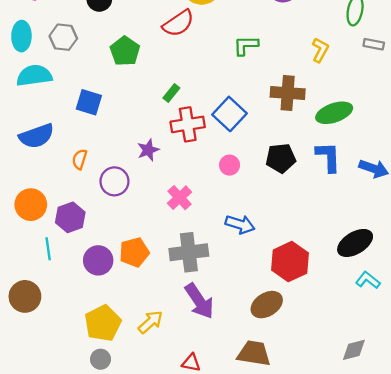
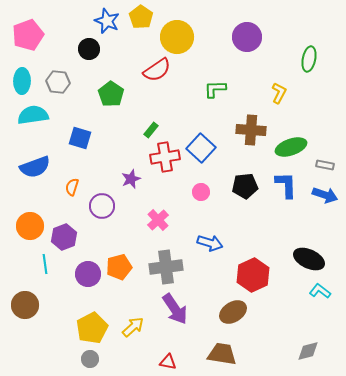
gray rectangle: (374, 44) -> (325, 165), moved
black ellipse: (355, 243) -> (309, 259), turned 56

